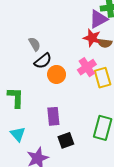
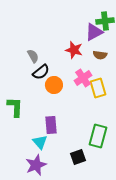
red star: (92, 38) -> (74, 50), moved
cyan triangle: (18, 134) -> (40, 142), moved
black square: (66, 140) -> (78, 157), moved

